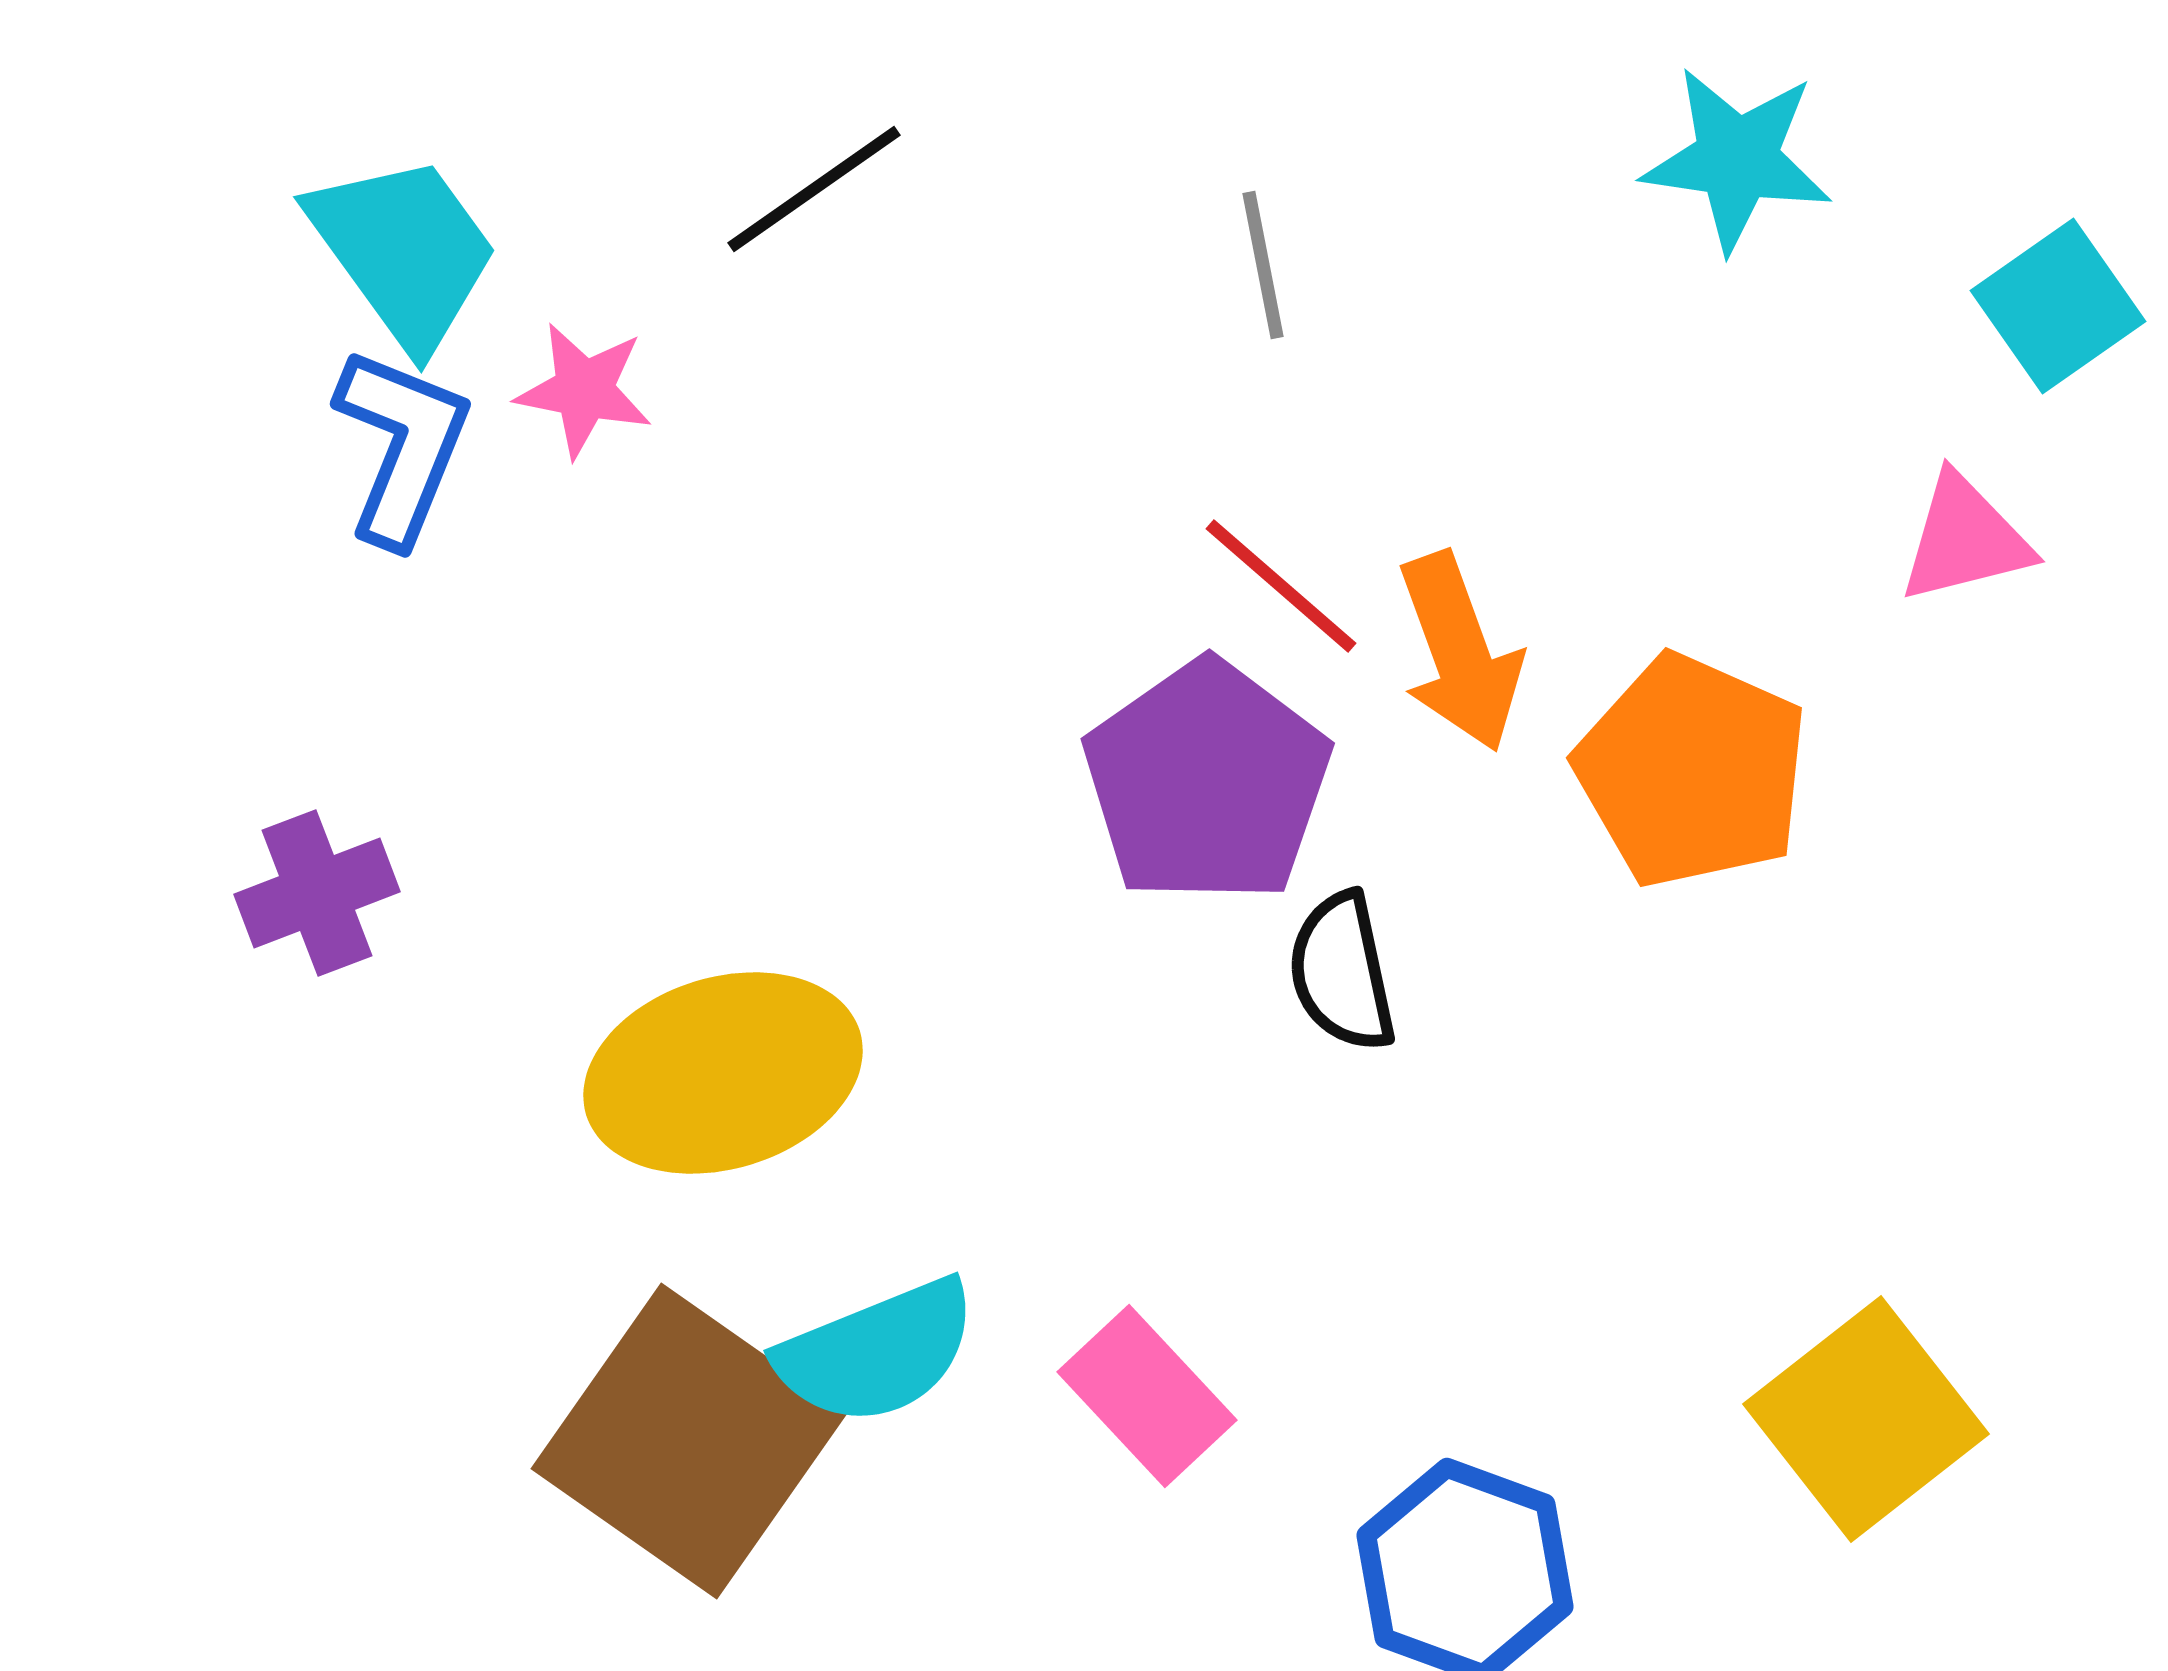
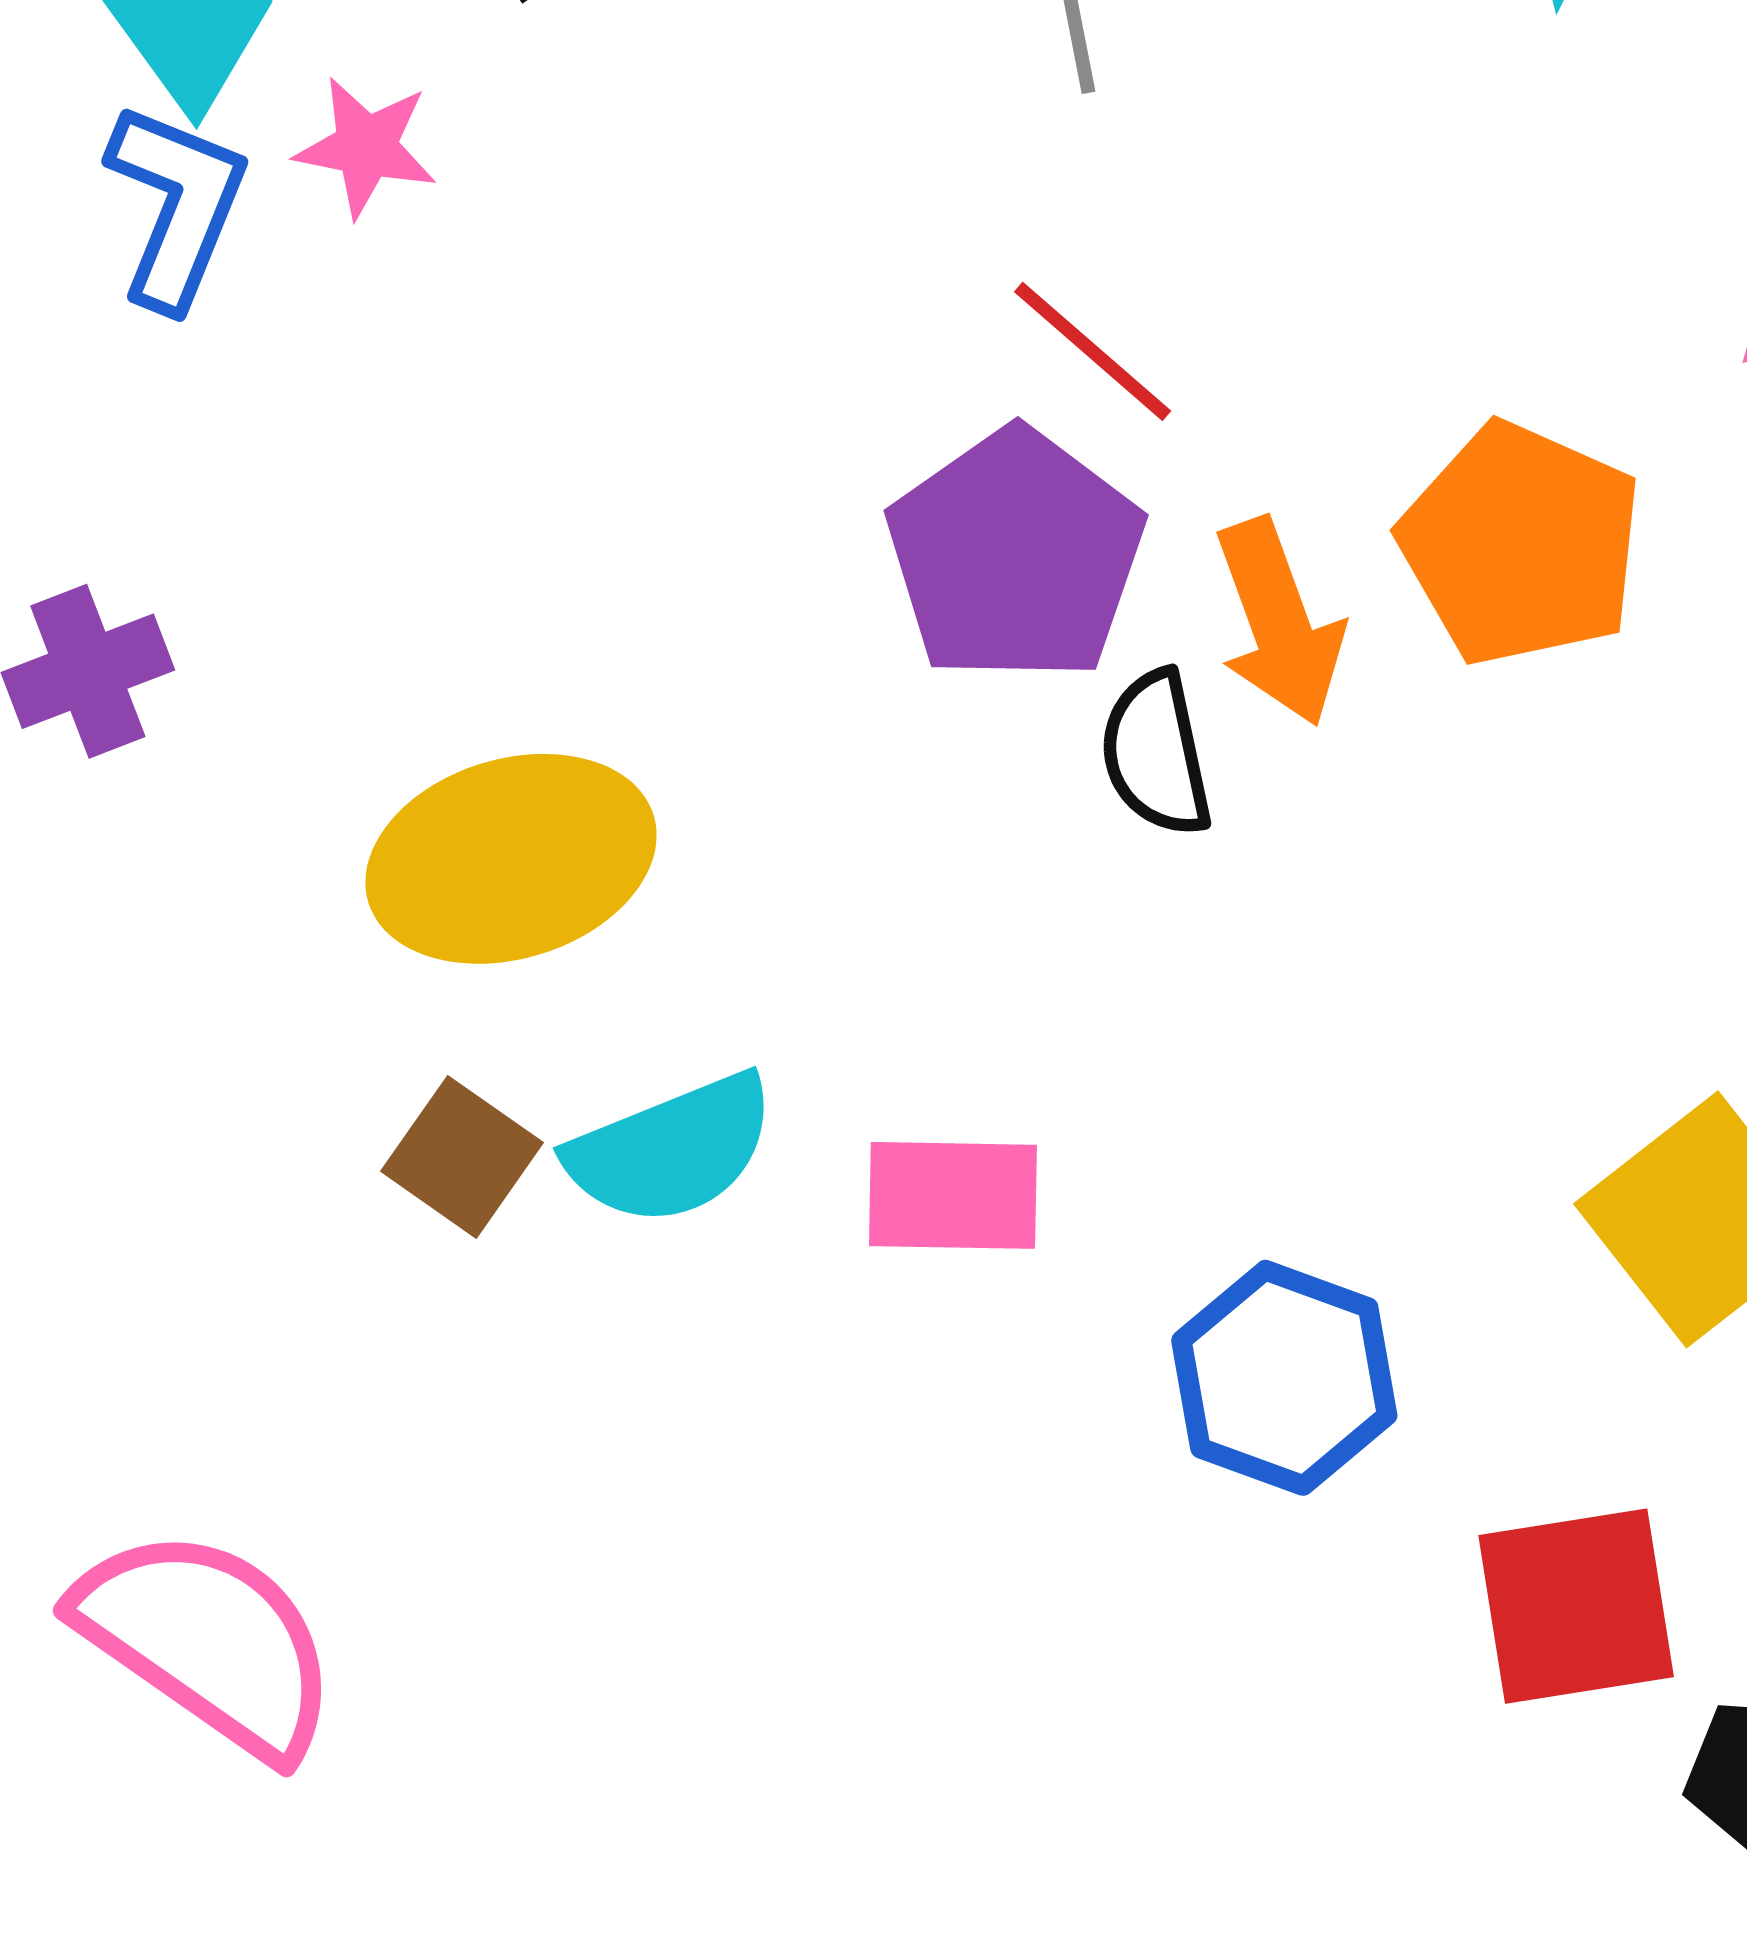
orange arrow: (1460, 652) -> (1279, 622), moved
pink rectangle: (1147, 1396) -> (953, 1195), turned -46
brown square: (689, 1441) -> (462, 1157), moved, size x0.5

